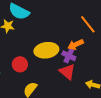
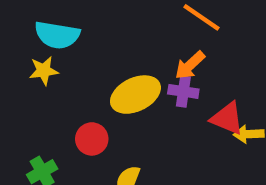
red triangle: (67, 72) -> (227, 118), moved

